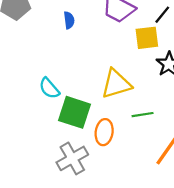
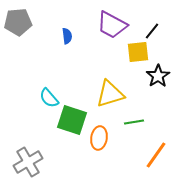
gray cross: (72, 158) -> (28, 162), moved

